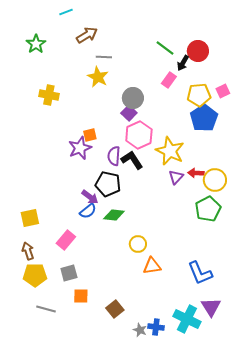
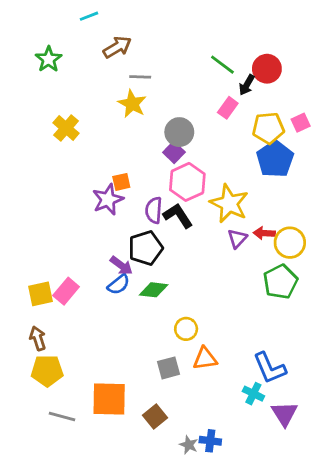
yellow cross: (49, 95) -> (66, 128), turned 30
black pentagon: (108, 184) -> (146, 248), turned -30
pink rectangle: (66, 240) -> (66, 291), moved
gray square: (69, 273) -> (169, 368), moved
orange square: (81, 296) -> (109, 399), size x1.8
cyan cross: (187, 319) -> (253, 394), moved, size x0.6

